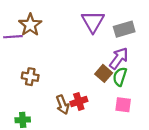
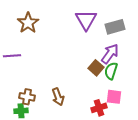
purple line: (13, 37) -> (12, 56), moved
brown cross: (30, 77) -> (27, 97), moved
red cross: (79, 102) -> (99, 108), moved

